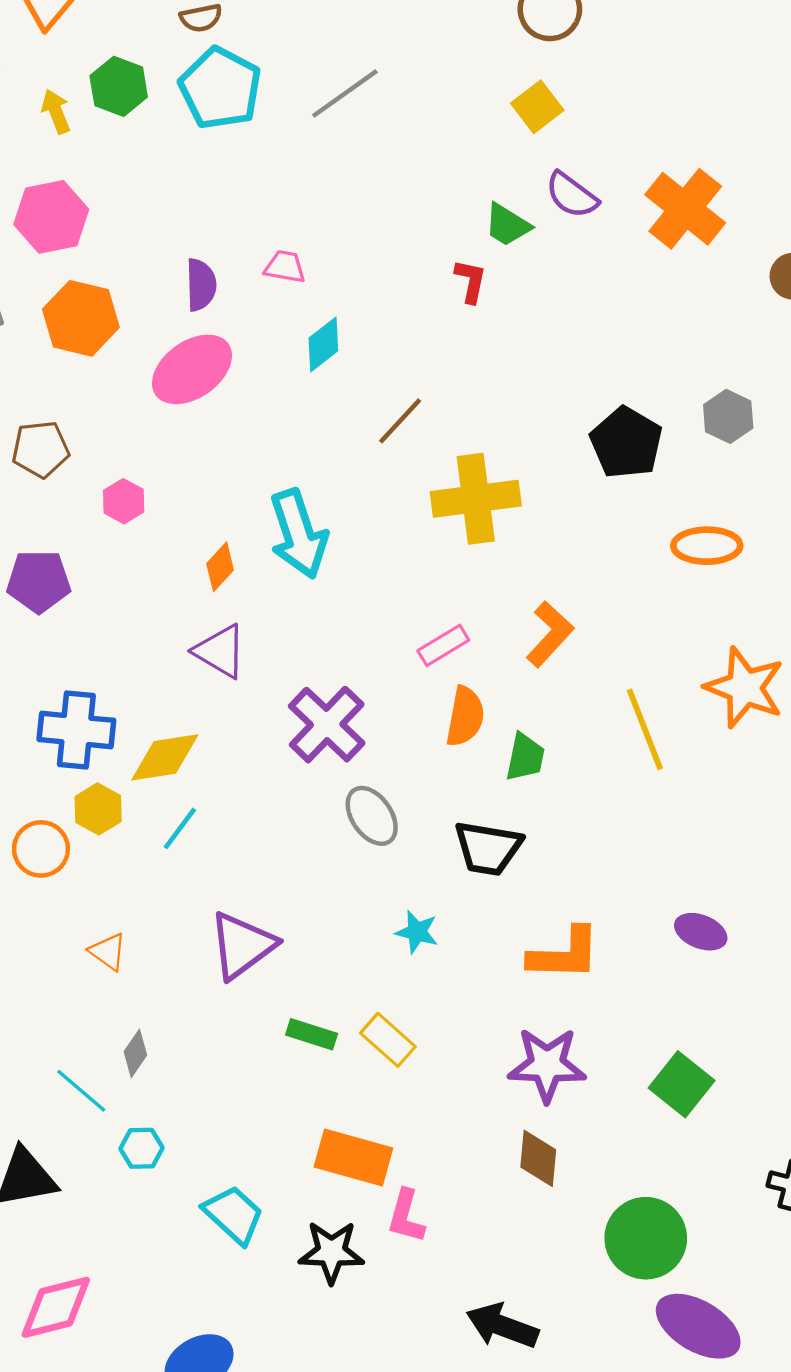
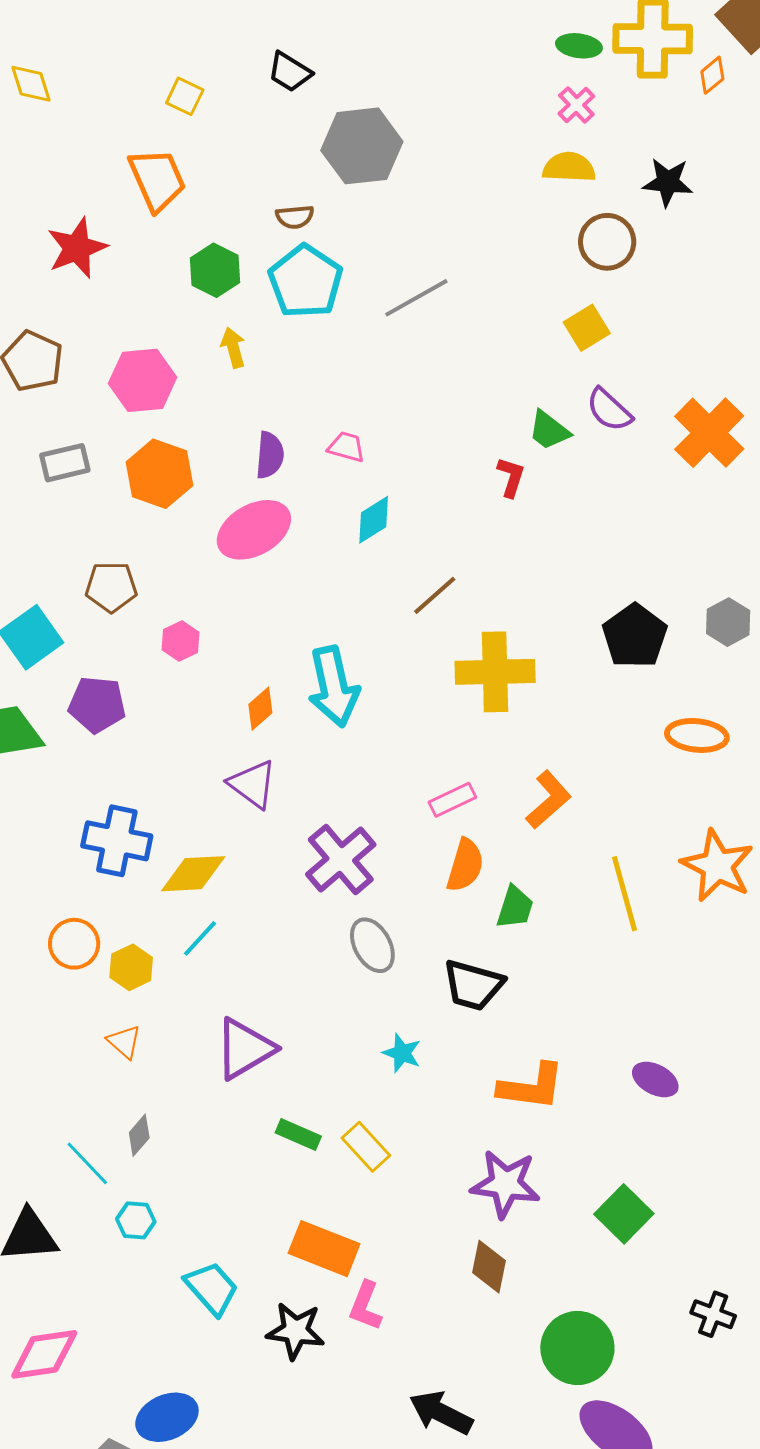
yellow arrow: (56, 111) -> (233, 348), moved
yellow hexagon: (98, 809) -> (131, 967), moved

